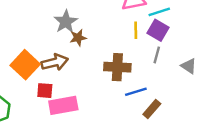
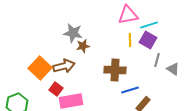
gray star: (66, 22) -> (73, 33), turned -30
gray line: (157, 55) -> (157, 60), moved
red square: (45, 91) -> (56, 89), turned 32

